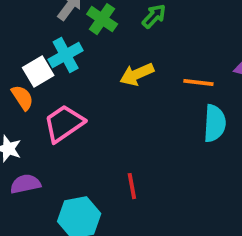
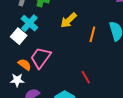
orange line: (198, 83) -> (92, 34), moved, turned -63
orange semicircle: (22, 98) -> (25, 65), moved

